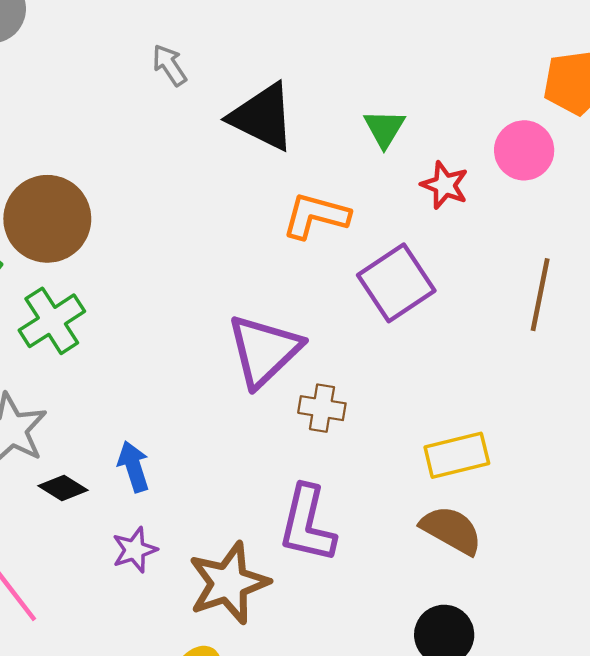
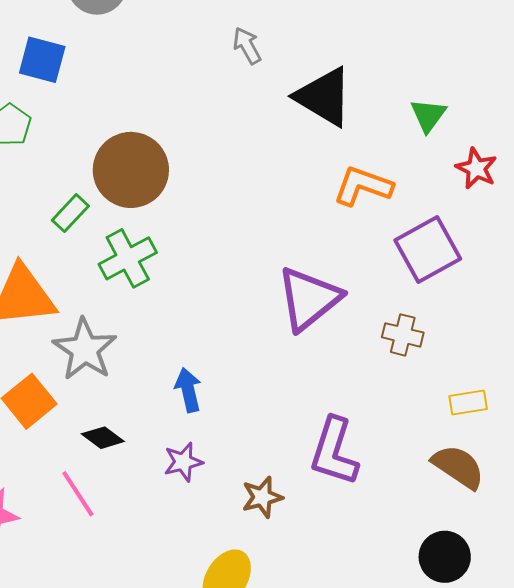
brown cross: (322, 408) -> (403, 335), moved
yellow rectangle: (457, 455) -> (468, 403), size x0.7
black diamond: (63, 488) -> (103, 438), moved
brown star: (229, 583) -> (262, 497), size x0.6

